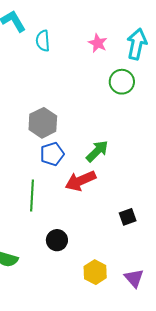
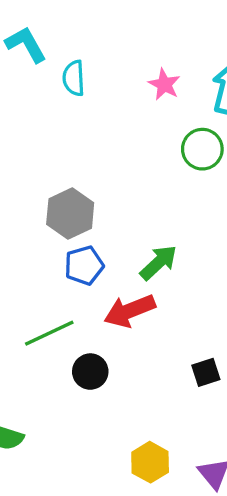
green line: (32, 196) -> (49, 333), turned 60
black circle: (57, 240) -> (90, 372), moved

